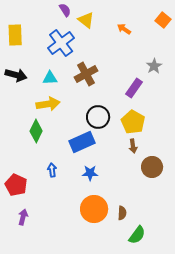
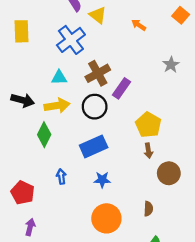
black arrow: (16, 75) -> (23, 100), moved
purple rectangle: (134, 88) -> (121, 88), moved
black circle: (98, 117) -> (95, 107), moved
brown semicircle: (122, 213) -> (148, 209), moved

